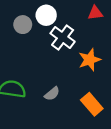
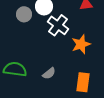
orange rectangle: (92, 104) -> (83, 82), turned 48

